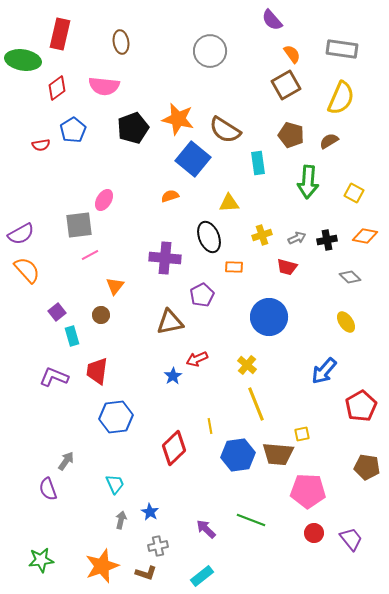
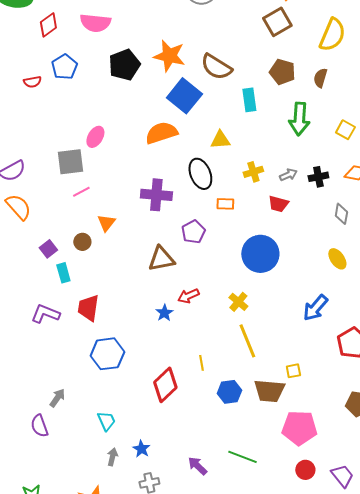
brown semicircle: (329, 141) -> (320, 78), turned -42
orange semicircle: (170, 196) -> (161, 133), size x1.8
gray diamond: (350, 277) -> (341, 214), turned 55
brown circle: (101, 315) -> (82, 242), moved
blue hexagon: (238, 455) -> (229, 392), size x0.7

